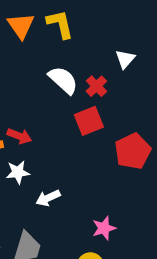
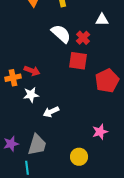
white triangle: (125, 59) -> (102, 20), turned 48
red square: (89, 121) -> (78, 61), turned 30
pink star: (104, 228) -> (100, 132), moved

